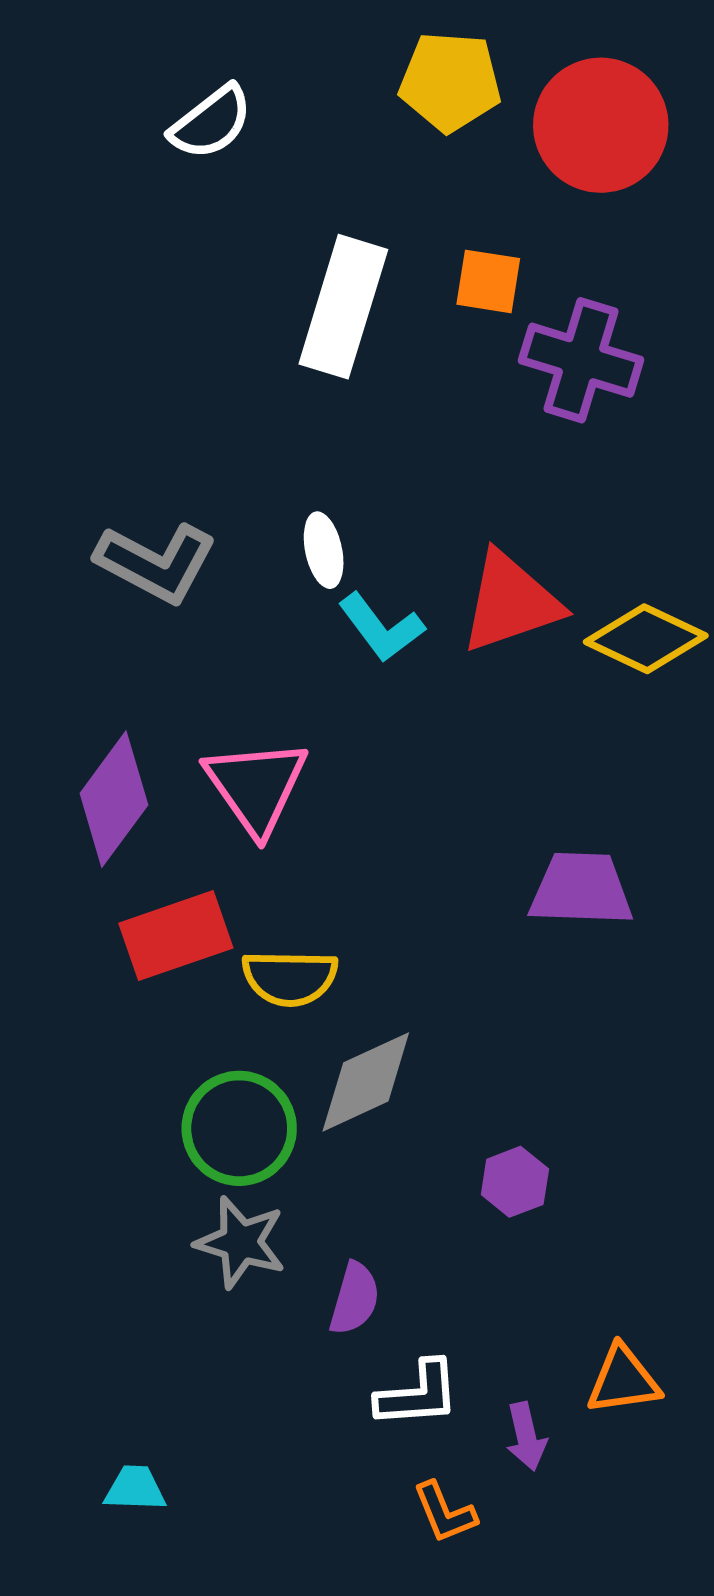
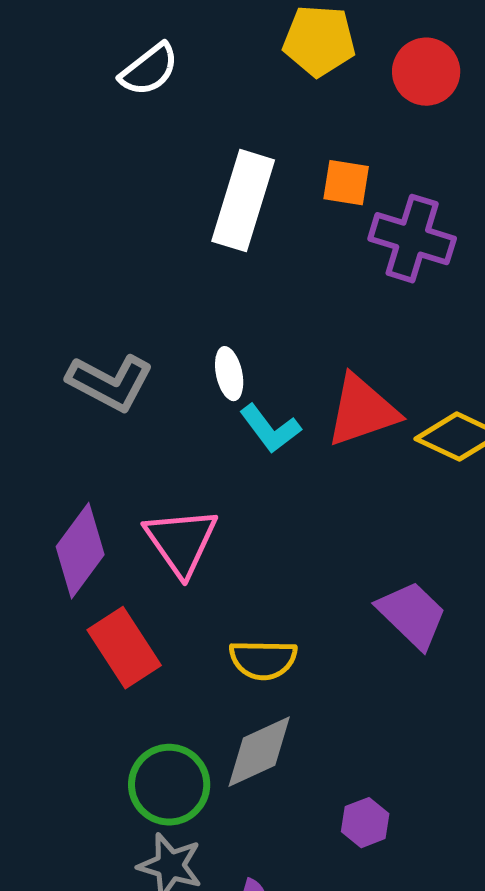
red circle: (601, 125) -> (426, 72), size x0.7
purple trapezoid: (581, 889) -> (412, 615), turned 42
red rectangle: (176, 936) -> (124, 648), turned 76
yellow semicircle: (290, 978) -> (263, 660), moved

